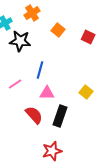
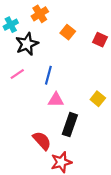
black star: (20, 41) -> (27, 44), turned -30
pink line: (15, 84) -> (17, 74), moved
red semicircle: (34, 115) -> (42, 141), moved

